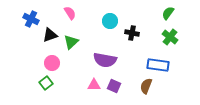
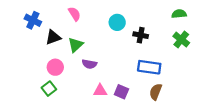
green semicircle: (168, 13) -> (179, 14), turned 48
purple semicircle: (105, 60) -> (89, 64), moved, size x0.6
blue rectangle: (158, 65) -> (149, 67), moved

